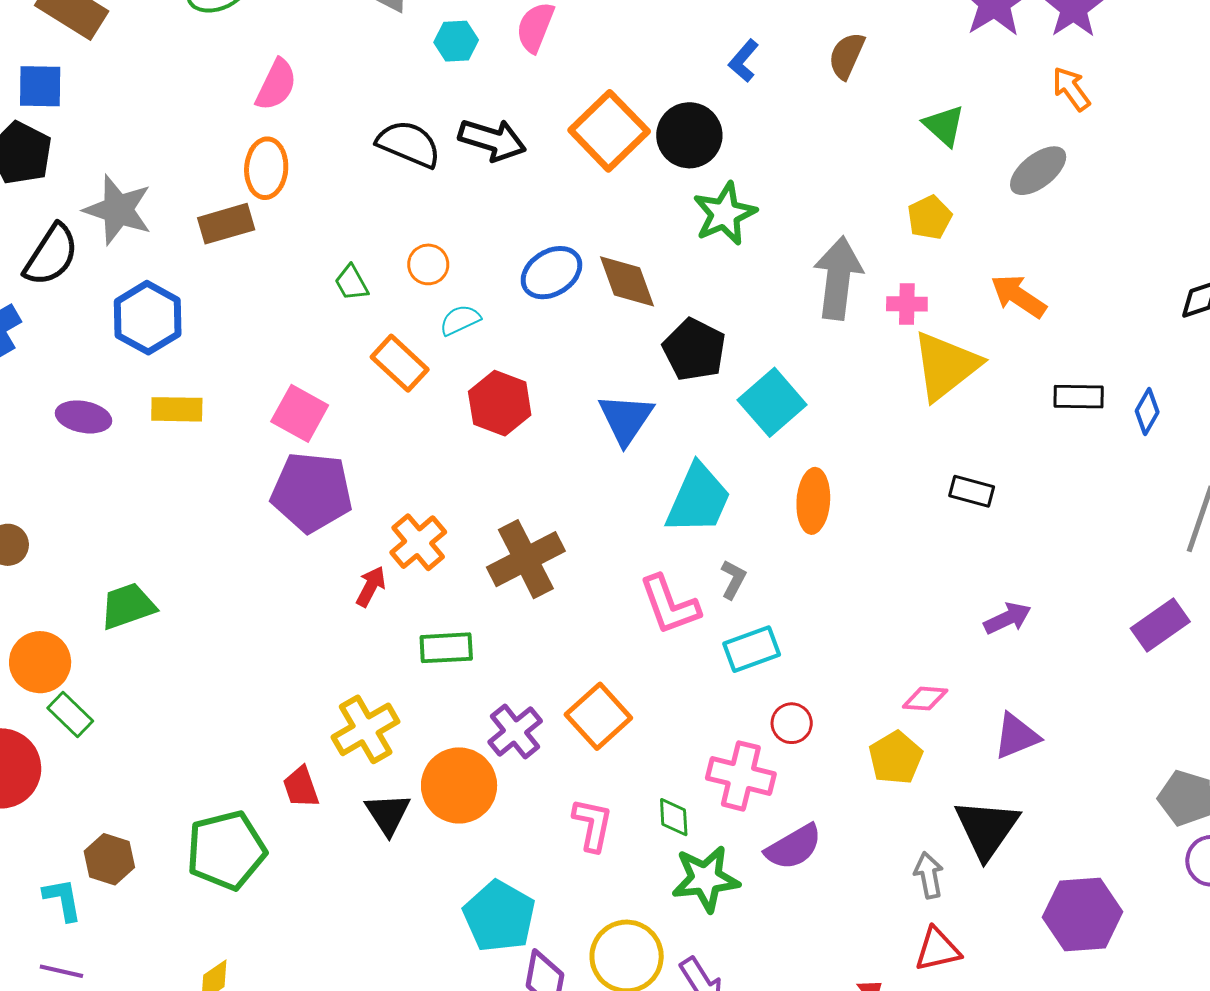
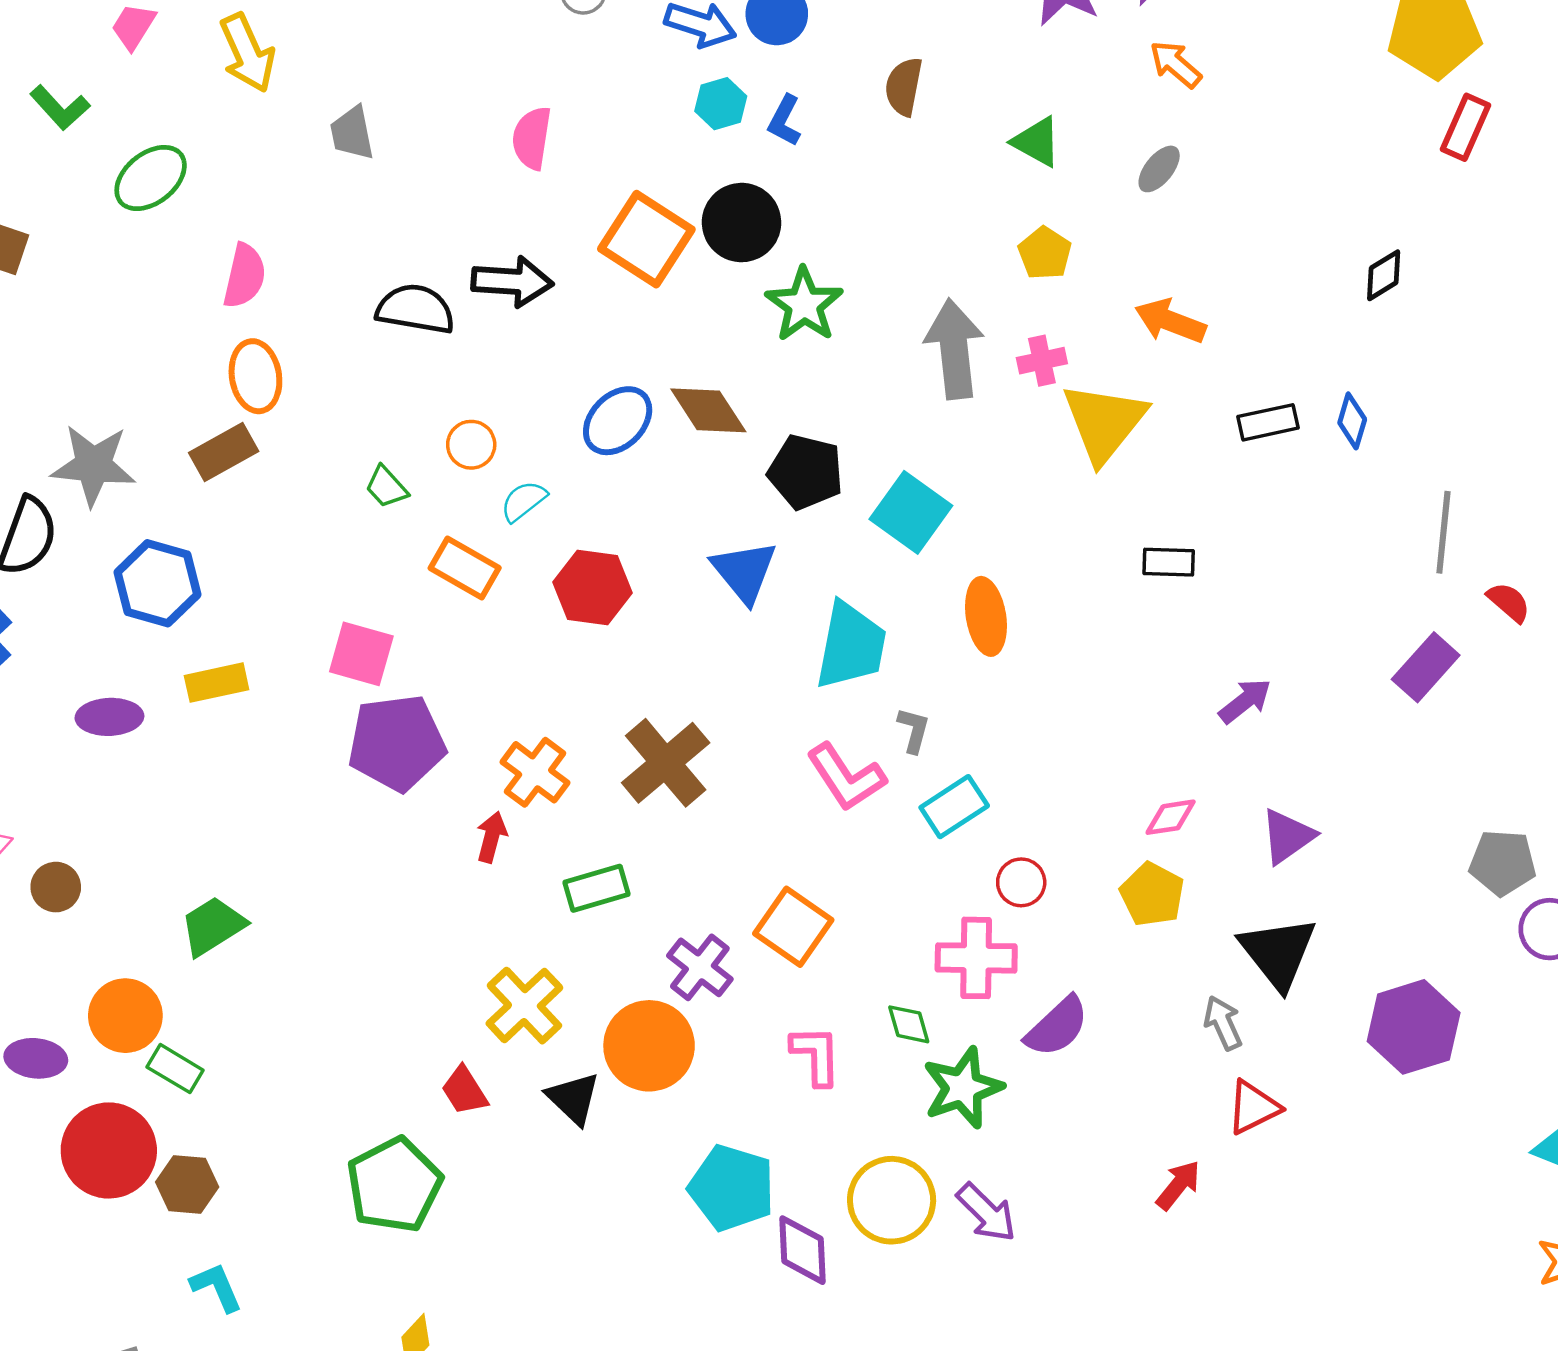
cyan hexagon: (456, 41) -> (721, 104), moved
gray ellipse: (1038, 171) -> (1159, 169), size x0.7
brown hexagon: (109, 859) -> (187, 1184), moved

